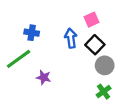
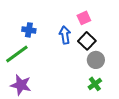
purple star: (44, 77) -> (21, 85), moved, size x1.5

